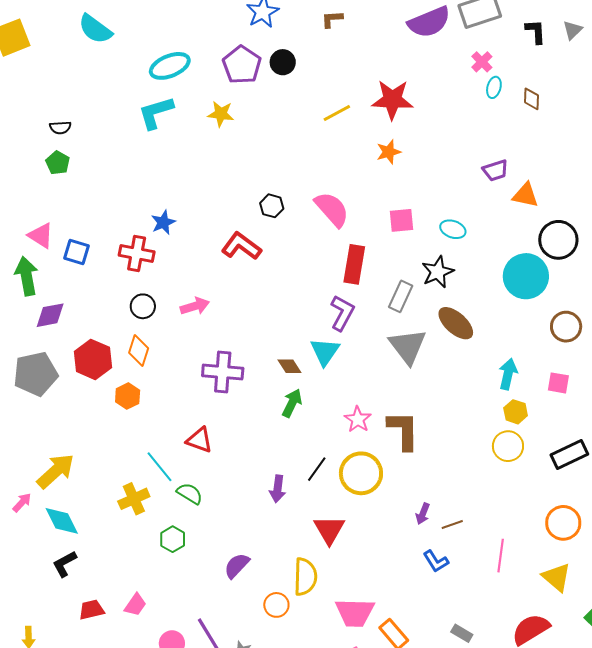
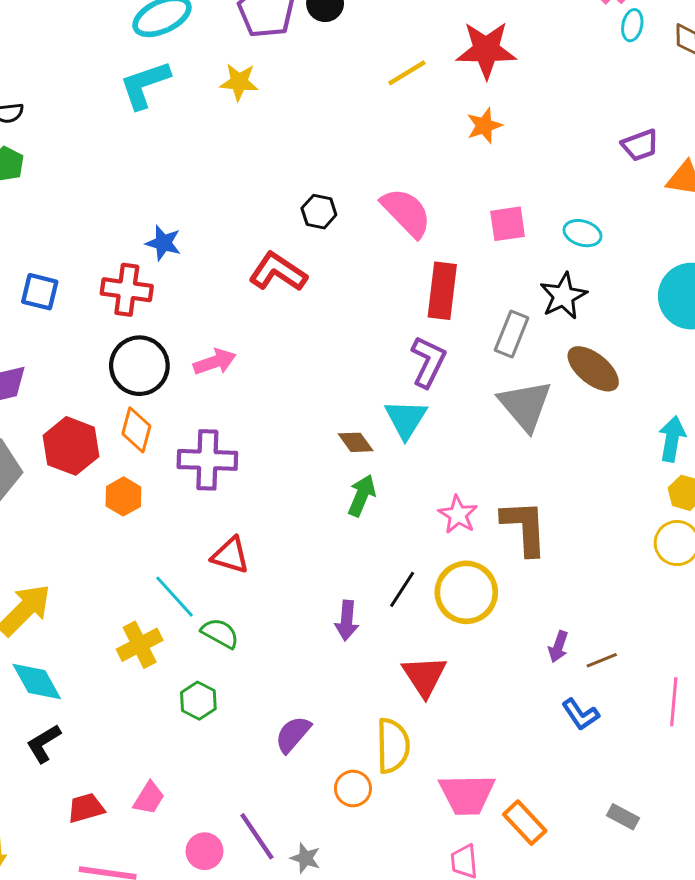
blue star: (163, 222) -> (163, 243), turned -30
black circle: (143, 306) -> (139, 366), size x1.6
purple cross: (223, 372) -> (207, 460), moved

